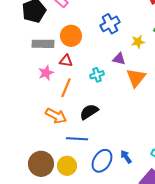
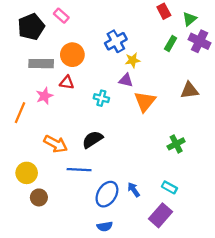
yellow star: (138, 42) -> (133, 60), moved
cyan cross: (97, 75) -> (101, 98), turned 32
orange line: (66, 88) -> (20, 113), moved
brown circle: (41, 164) -> (39, 197), size x0.6
yellow circle: (67, 166) -> (27, 173), moved

